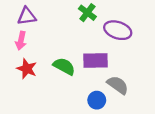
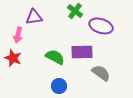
purple triangle: (27, 16) -> (34, 17), moved
red star: (27, 69) -> (13, 58), moved
blue circle: (97, 100) -> (59, 86), moved

